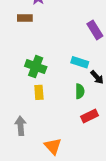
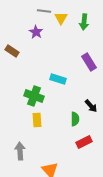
brown rectangle: (25, 18) -> (12, 51), moved, turned 32
cyan rectangle: (80, 62) -> (58, 79), moved

